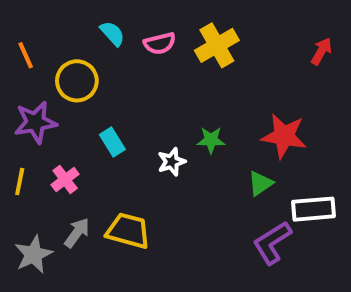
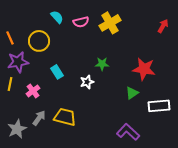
orange line: (26, 55) -> (10, 38), moved
green star: (211, 140) -> (102, 64), moved
yellow line: (20, 181) -> (10, 84), moved
purple L-shape: (272, 243) -> (128, 132), moved, turned 75

